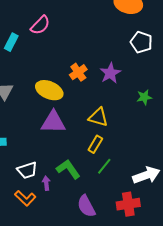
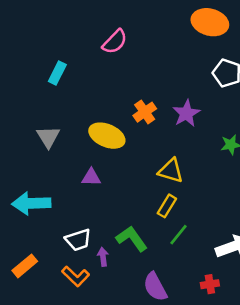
pink semicircle: (40, 25) -> (115, 42), moved
purple triangle: (53, 122) -> (91, 177), moved, size x0.6
red cross: (128, 204) -> (210, 284), size x0.6

